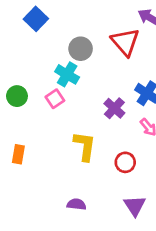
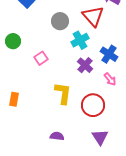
cyan cross: (67, 74) -> (80, 40), moved, turned 30
green circle: (17, 96) -> (13, 41), moved
red circle: (125, 162) -> (93, 105), size x1.5

